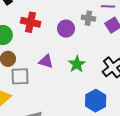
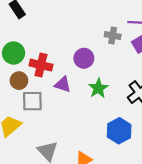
red cross: (31, 22) -> (41, 65), moved
purple circle: (66, 29) -> (84, 58), moved

